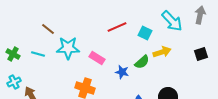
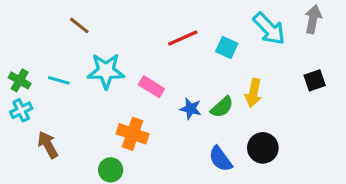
brown line: (48, 29) -> (79, 25), moved
yellow arrow: (162, 52) -> (253, 93), moved, turned 120
green semicircle: (142, 62) -> (222, 107), moved
cyan cross: (14, 82) -> (21, 110), moved

